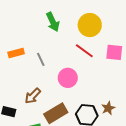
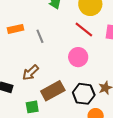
pink circle: (68, 78) -> (78, 57), moved

